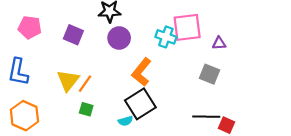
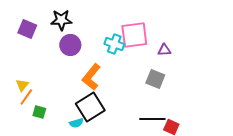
purple square: (73, 35) -> (27, 29), moved
yellow triangle: (68, 80) -> (22, 85), size x0.6
orange line: (85, 84) -> (26, 97), moved

